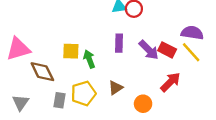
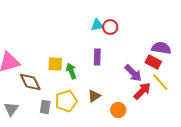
purple arrow: (149, 50) -> (133, 73), moved
red rectangle: (167, 50) -> (153, 62), moved
yellow line: (191, 52) -> (160, 82), moved

